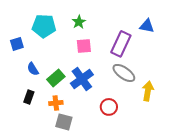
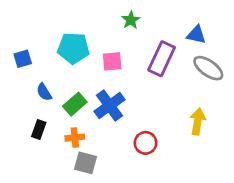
green star: (79, 22) -> (131, 20), moved
cyan pentagon: (44, 26) -> (73, 48), moved
gray ellipse: (124, 73) -> (208, 68), moved

